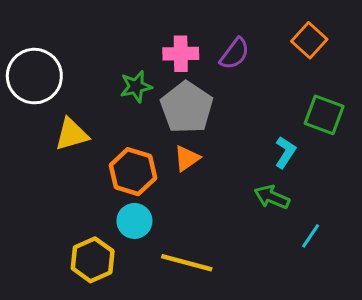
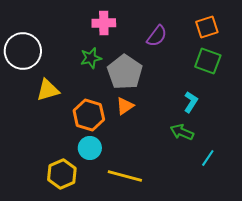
orange square: (309, 40) -> (207, 27), turned 30
pink cross: (181, 54) -> (104, 23), moved
green square: (324, 115) -> (208, 61), moved

